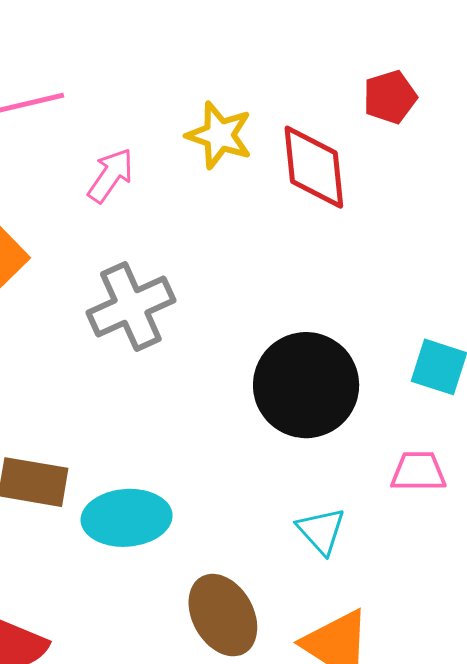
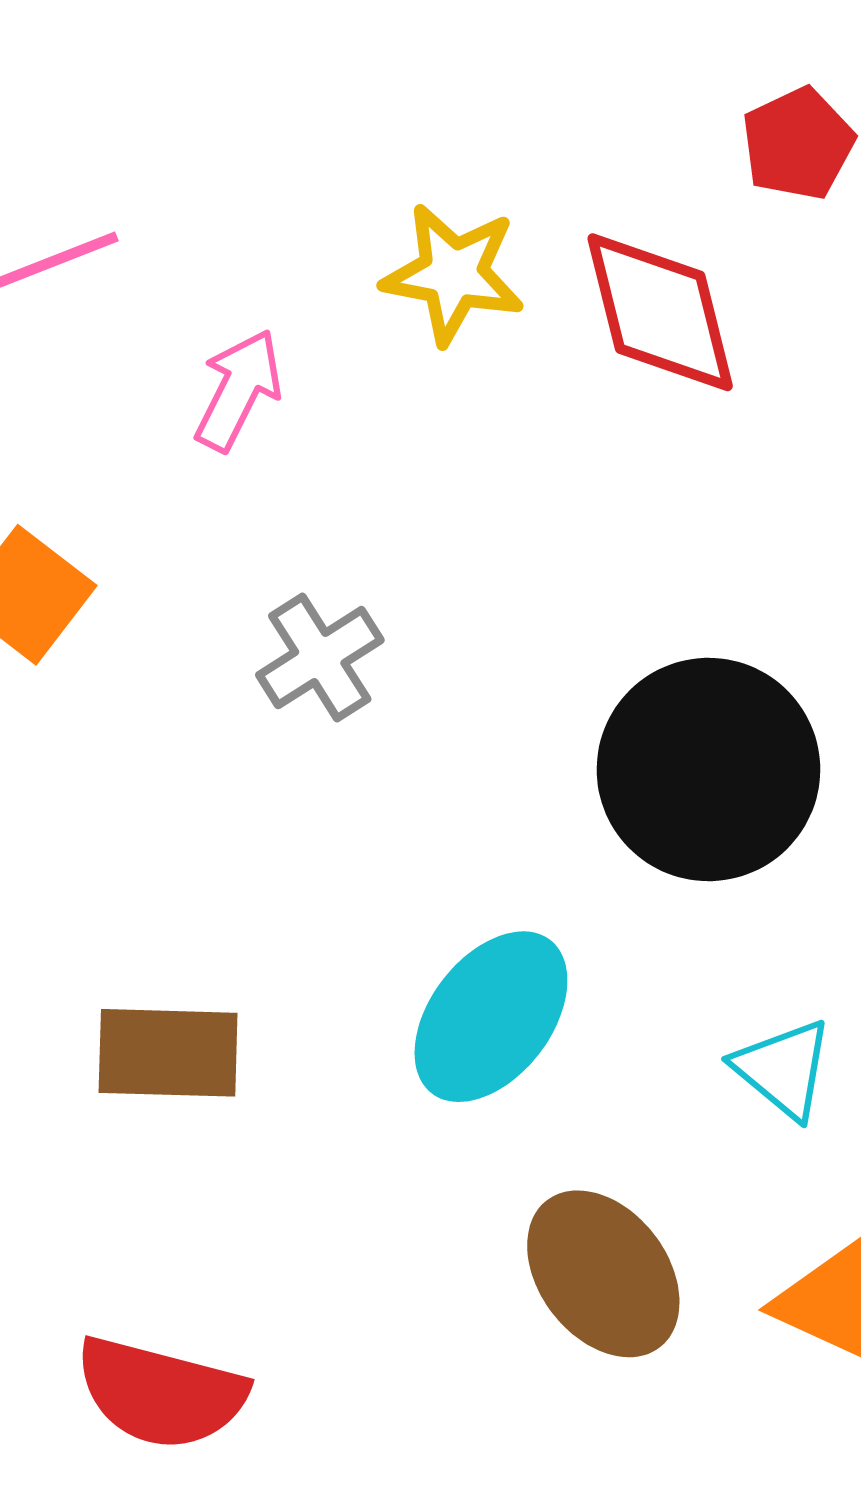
gray cross: (131, 306) -> (320, 658), size x0.7
cyan ellipse: (127, 518) -> (491, 1017), moved, turned -40

